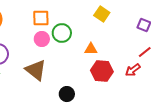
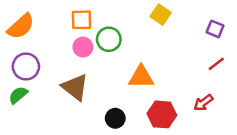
orange triangle: (91, 49) -> (141, 77), moved, size x1.5
red arrow: (133, 70) -> (203, 103), moved
red hexagon: (102, 71) -> (162, 114), moved

